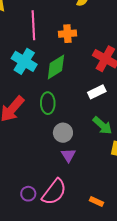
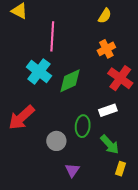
orange cross: (67, 34) -> (106, 49), moved, turned -30
green ellipse: (48, 103) -> (83, 126), moved
gray circle: (63, 133) -> (56, 141), moved

